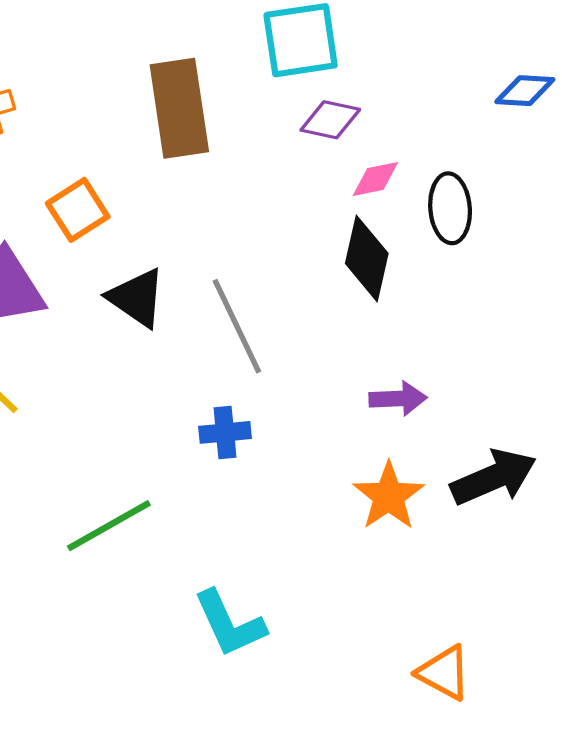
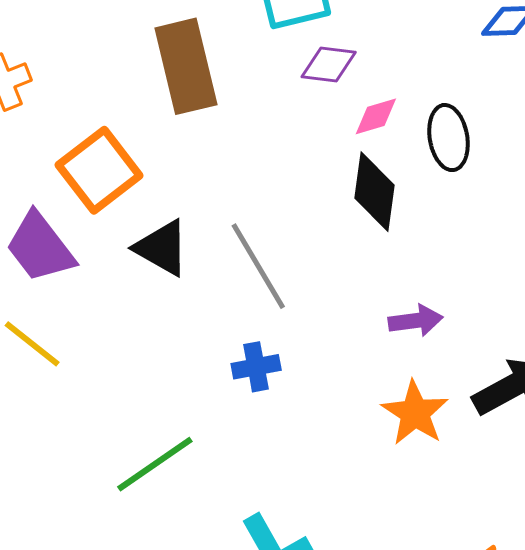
orange square: (78, 210) -> (99, 170), size x1.4

